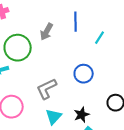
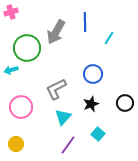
gray arrow: (47, 32) -> (56, 32), size x1.4
black star: (82, 115) -> (91, 104), moved

